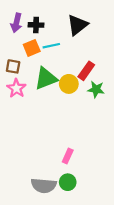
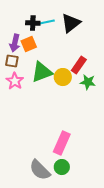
purple arrow: (16, 23) -> (15, 43), moved
cyan line: (51, 46) -> (47, 22), moved
pink rectangle: (68, 156) -> (62, 143), size x1.6
gray semicircle: (44, 185) -> (40, 170), turned 40

